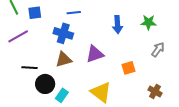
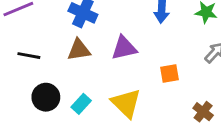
black circle: (45, 84) -> (46, 97), moved
cyan rectangle: (62, 95) -> (81, 104), moved

